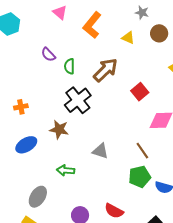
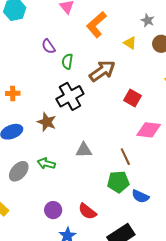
red square: (140, 92) -> (132, 98), turned -30
gray triangle: (100, 151) -> (84, 150), turned -30
gray ellipse: (38, 197) -> (19, 171), moved

